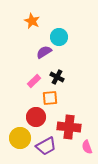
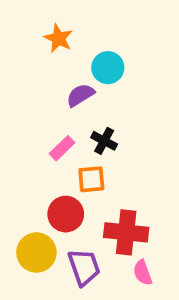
purple trapezoid: (46, 146) -> (84, 267), turned -80
pink semicircle: (87, 147) -> (143, 273), moved

